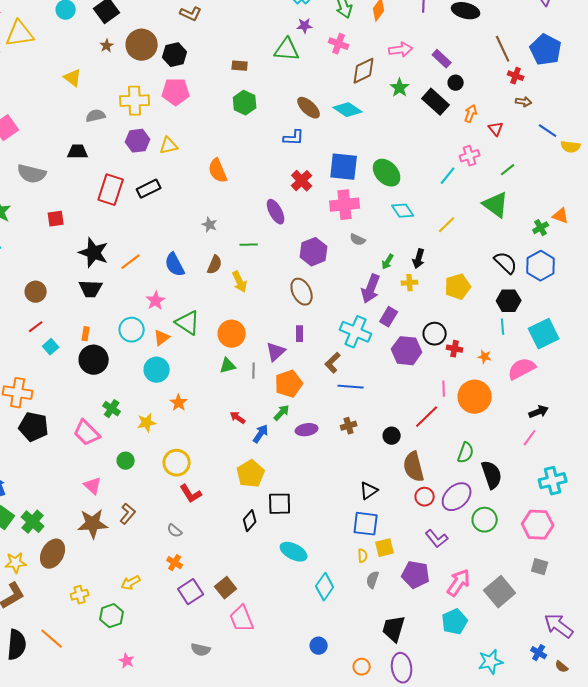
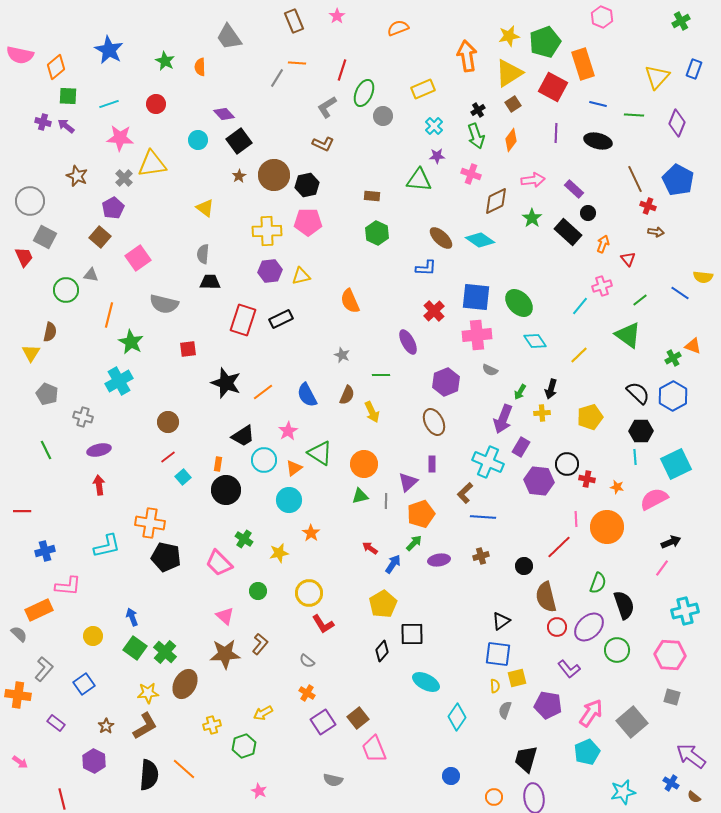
gray semicircle: (96, 116) -> (203, 254), moved, turned -72
blue line: (548, 131) -> (680, 293), moved
black trapezoid: (91, 289) -> (243, 436), moved, turned -35

